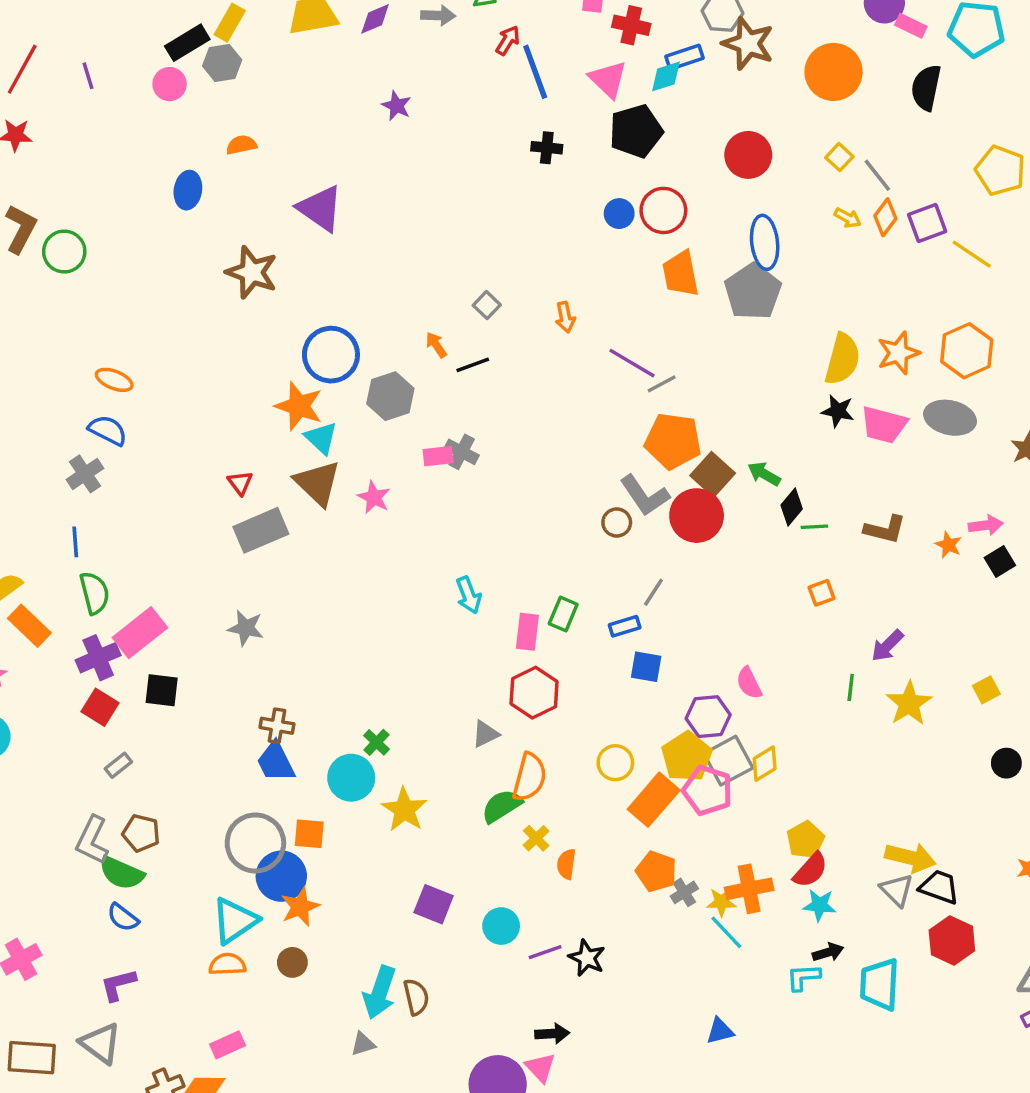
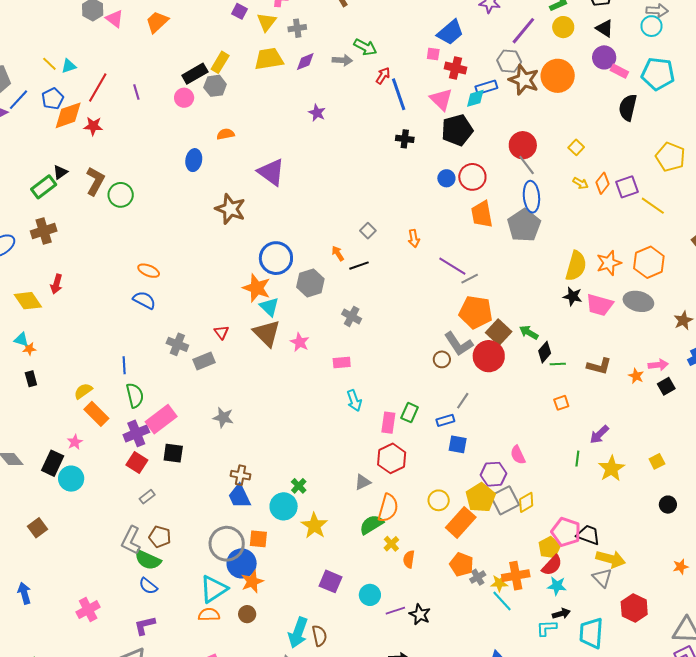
orange circle: (834, 72) -> (558, 76), moved
gray line: (877, 175) -> (527, 165), moved
pink rectangle: (438, 456) -> (342, 363), moved
gray cross: (85, 474) -> (177, 344), moved, turned -35
gray rectangle: (261, 530) -> (204, 361), moved, size x0.7
pink pentagon: (708, 790) -> (566, 532), moved
black trapezoid: (939, 887) -> (588, 535), moved

